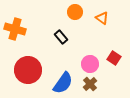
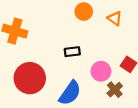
black rectangle: (61, 37) -> (72, 52), moved, turned -56
brown cross: (90, 84) -> (115, 90), moved

